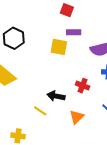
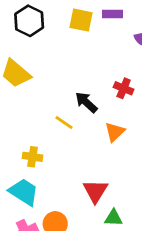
yellow square: (59, 47) -> (81, 20), moved
black arrow: (56, 96) -> (86, 102), turned 30

